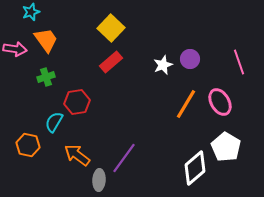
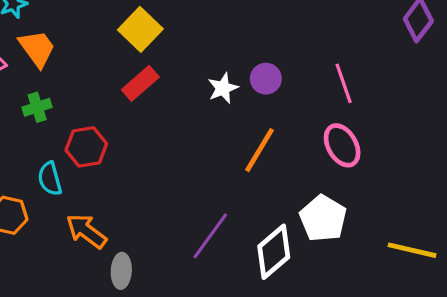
pink ellipse: (220, 102) -> (342, 145), moved
cyan semicircle: (54, 122) -> (50, 179), turned -45
purple line: (124, 158) -> (210, 236), moved

